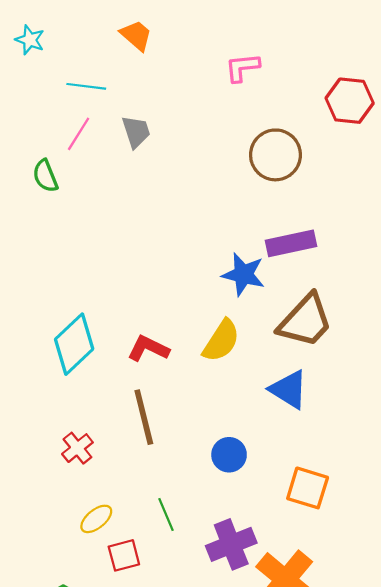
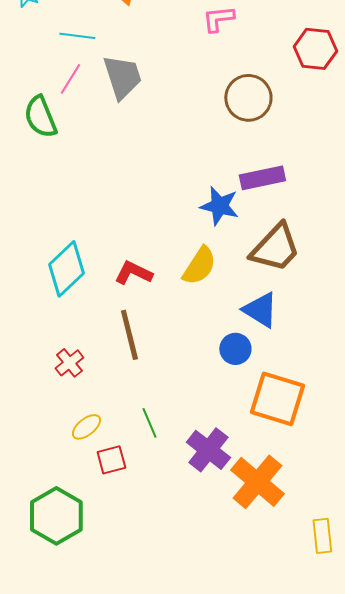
gray trapezoid: (136, 132) -> (122, 77), size x1.5
green semicircle: (45, 176) -> (40, 117), size x1.4
blue circle: (229, 455) -> (235, 349), moved
orange square: (308, 488) -> (277, 399), size x1.4
purple cross: (231, 544) -> (208, 450), turned -30

